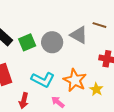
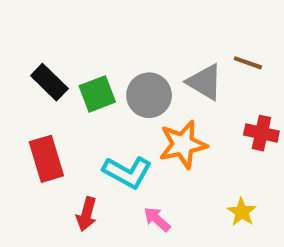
orange star: (75, 80) -> (183, 144), moved, turned 30
yellow star: (96, 89) -> (242, 212), moved

